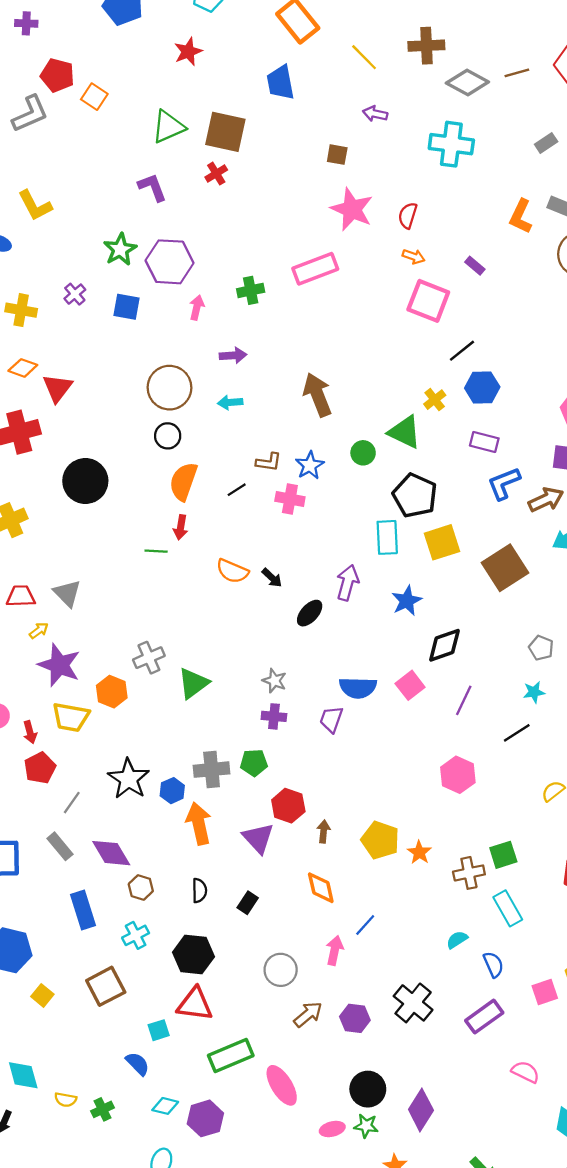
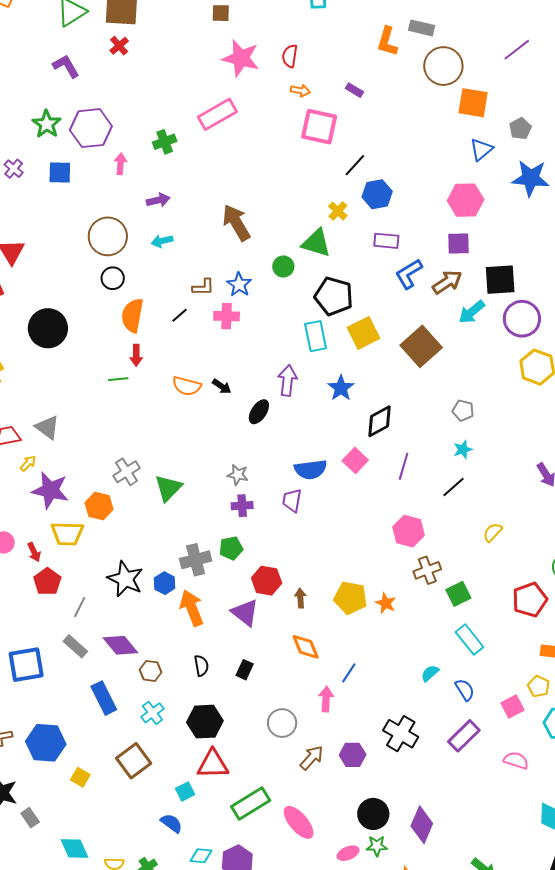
brown cross: (469, 873) -> (427, 570), moved
pink semicircle: (525, 1072) -> (516, 760), moved

